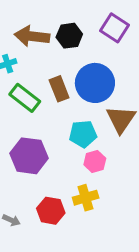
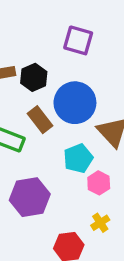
black hexagon: (69, 36) -> (34, 77), moved
yellow cross: (86, 198) -> (100, 223), size x0.7

